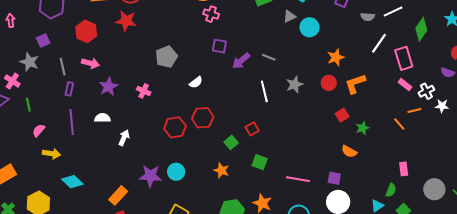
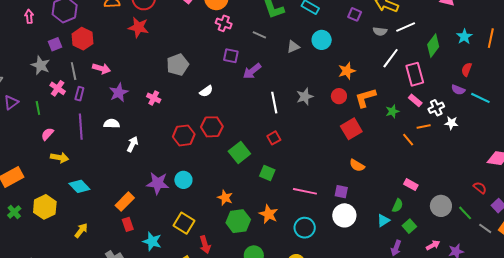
gray triangle: (289, 16) -> (293, 47), moved
pink arrow: (10, 21) -> (29, 16), moved
red hexagon: (86, 31) -> (82, 39), moved
gray line: (269, 57) -> (259, 35), moved
pink cross: (12, 81) -> (58, 88), moved
red square: (342, 115) -> (351, 129), size x1.5
green star: (363, 128) -> (392, 111), moved
red square: (252, 129) -> (274, 138), moved
green square: (231, 142) -> (239, 152), size x1.5
pink rectangle: (404, 169) -> (411, 185), turned -56
orange star: (221, 170) -> (225, 198), moved

